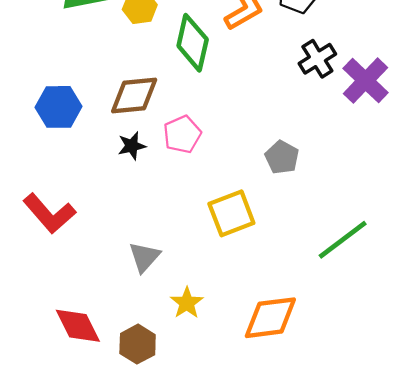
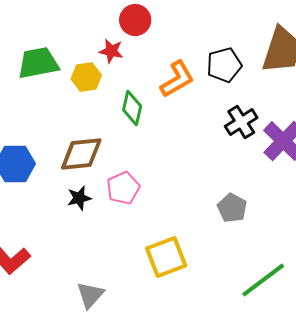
green diamond: (193, 43) -> (132, 108), size x0.7
gray pentagon: (282, 157) -> (232, 208), moved

